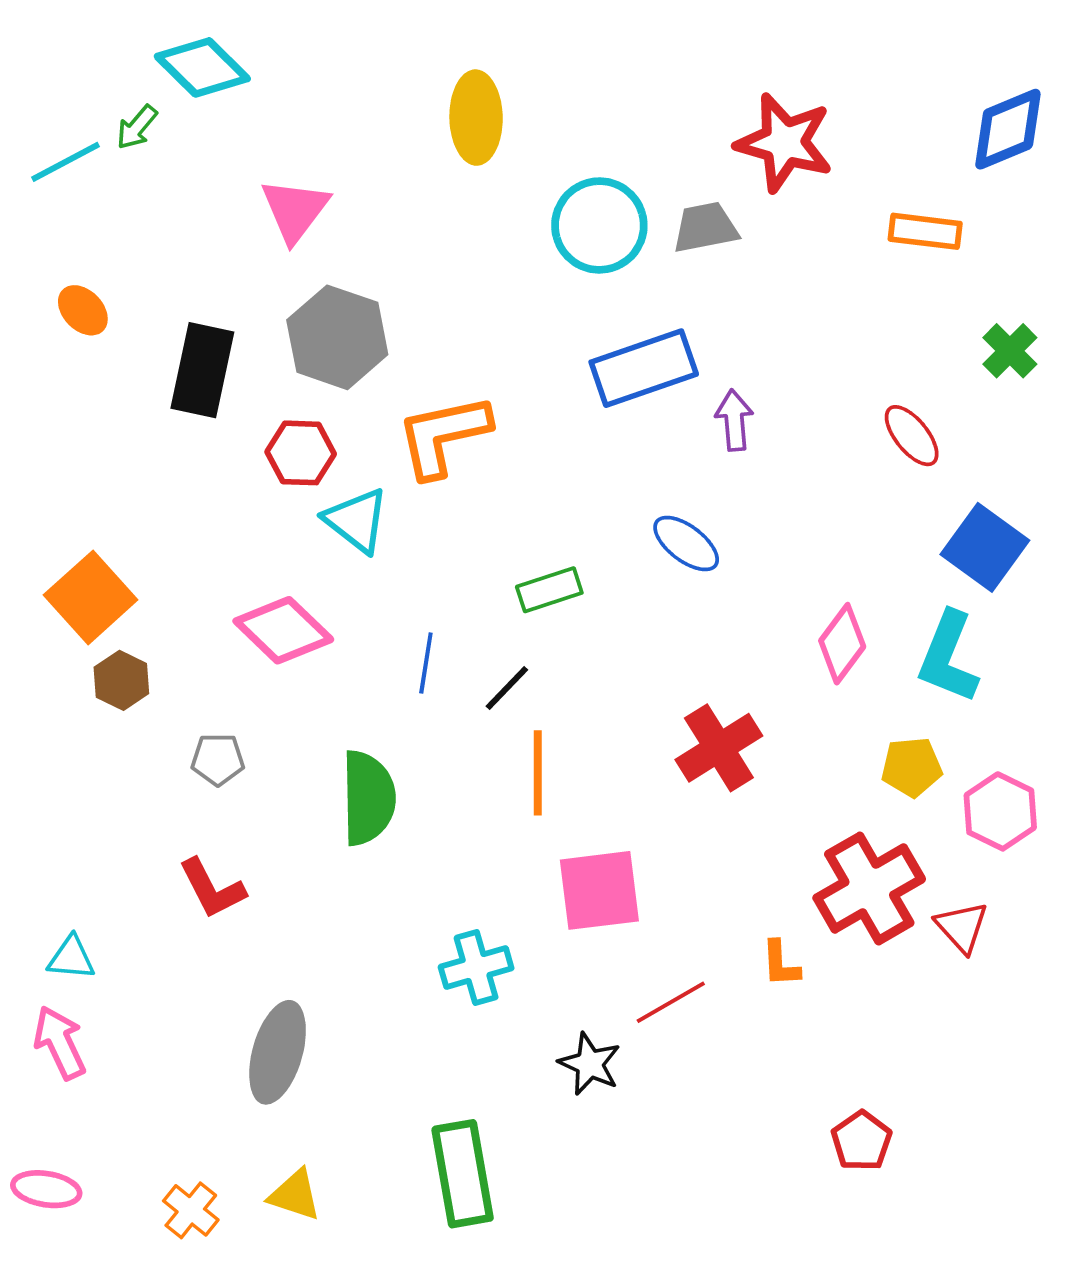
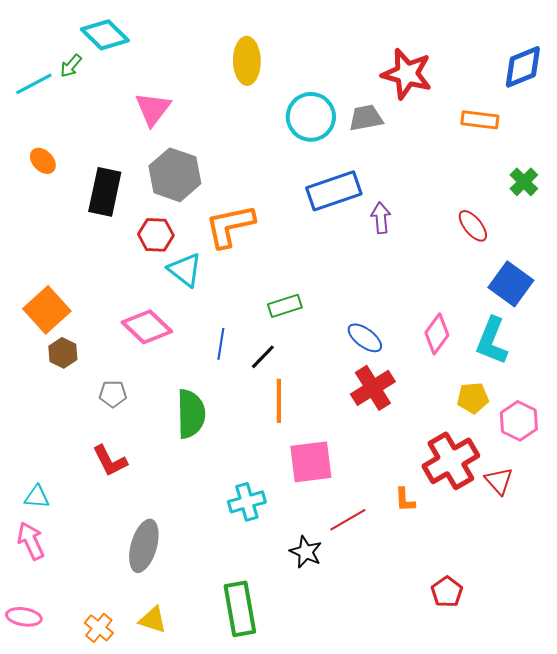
blue ellipse: (686, 544) -> (365, 338), moved

